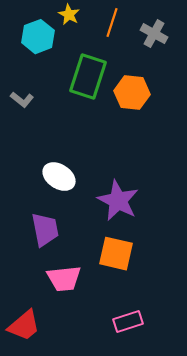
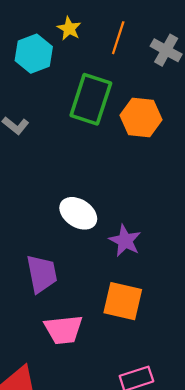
white ellipse: (59, 177) -> (78, 213), moved
purple star: (118, 201) -> (125, 241), size x0.7

